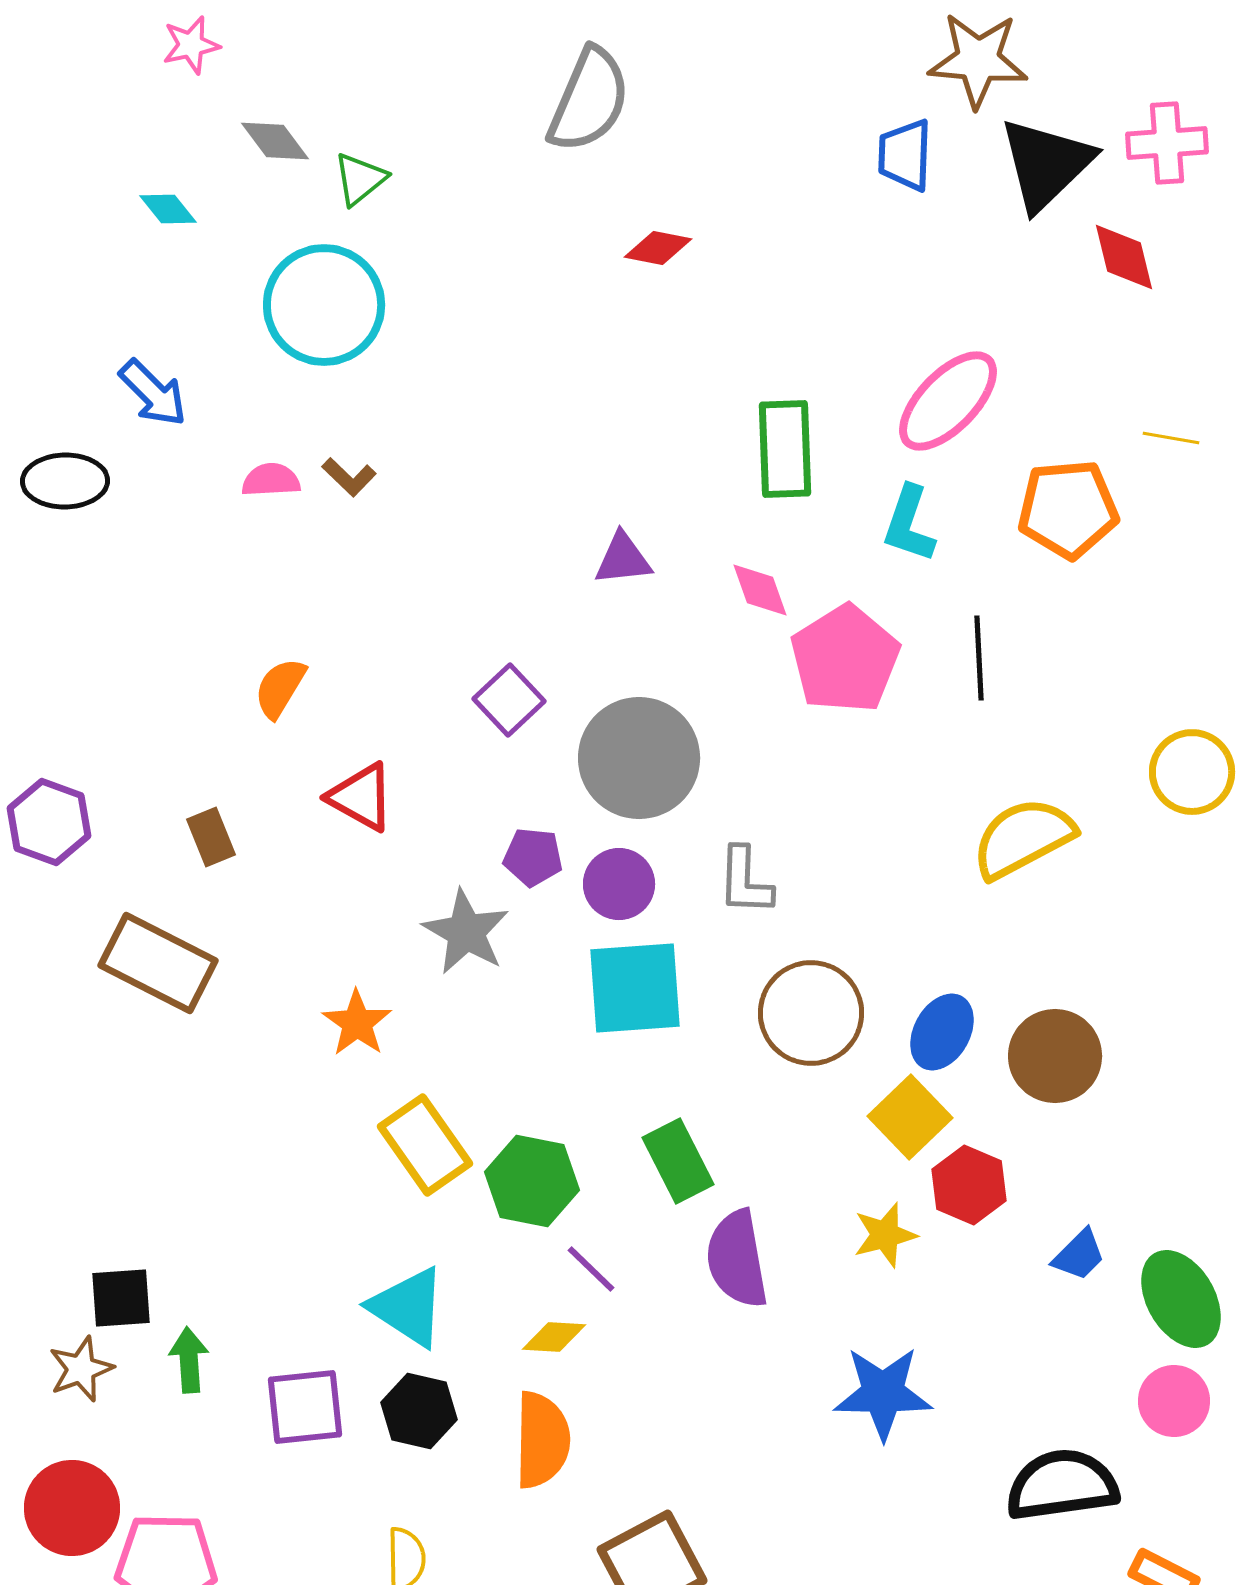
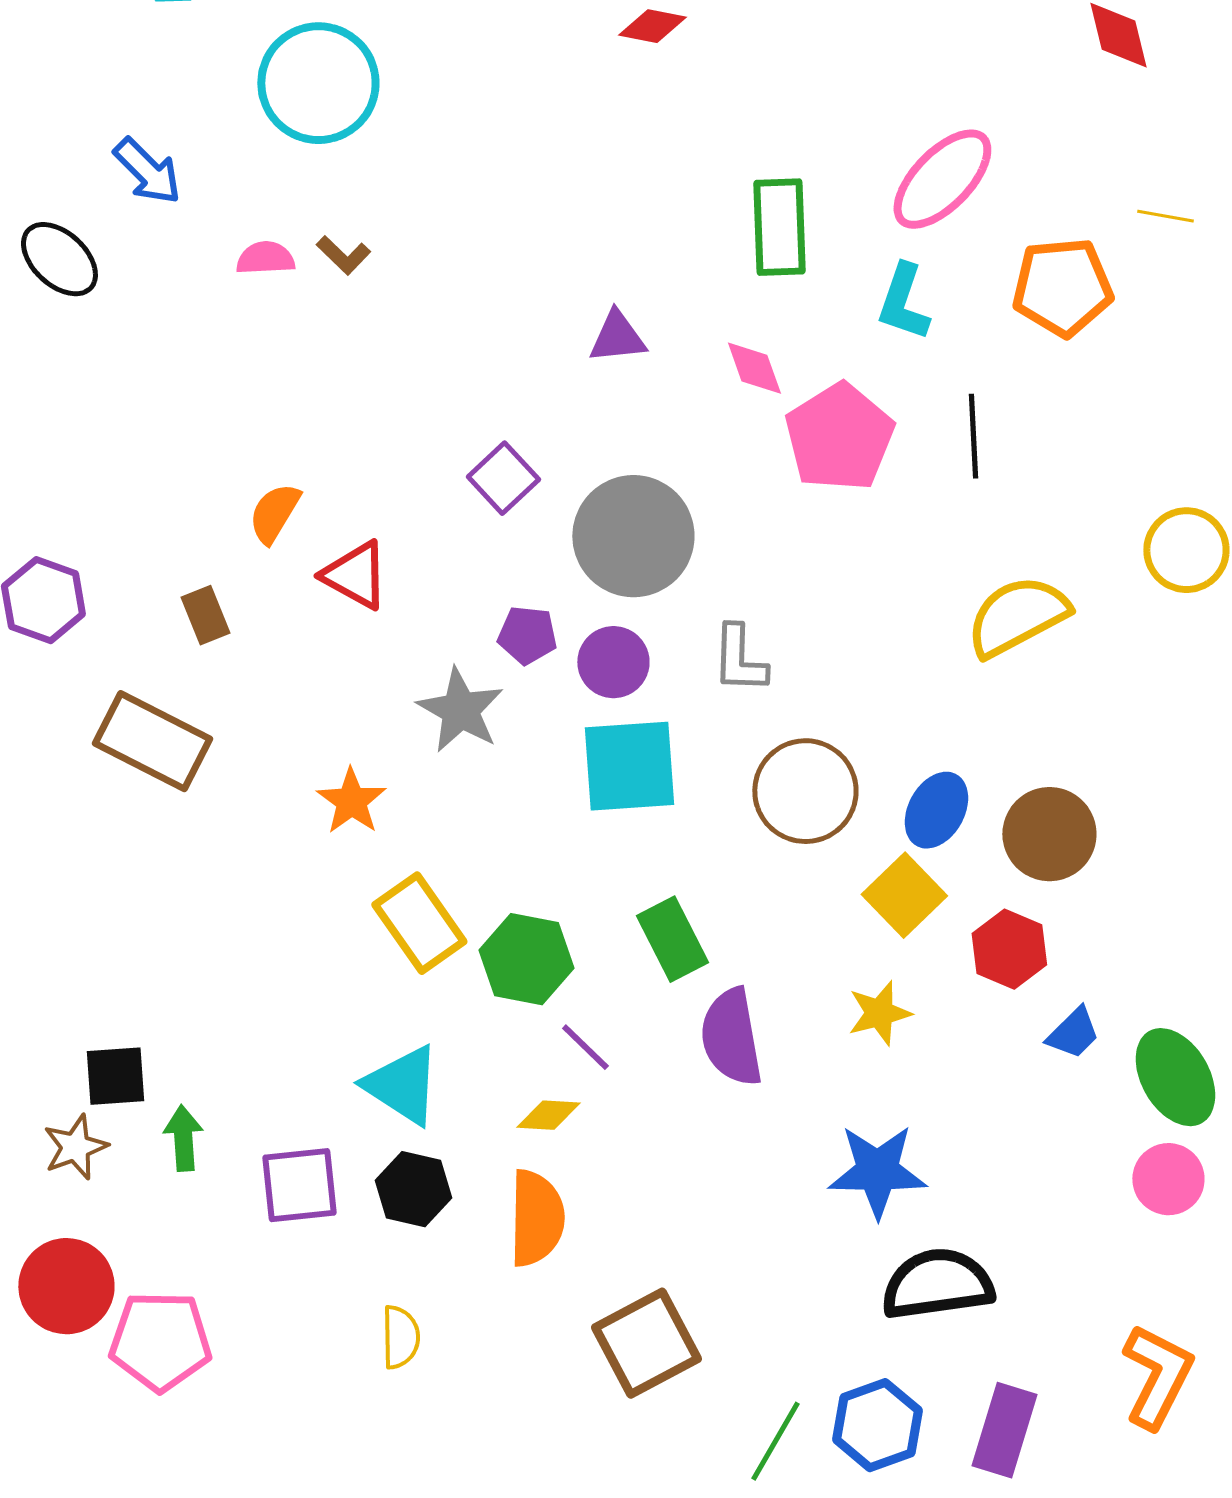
black ellipse: (65, 481) -> (59, 259), turned 44
orange semicircle: (280, 688) -> (274, 513), moved
red hexagon: (969, 1185) -> (1009, 949), moved
black semicircle: (1062, 1485) -> (937, 1284), moved

